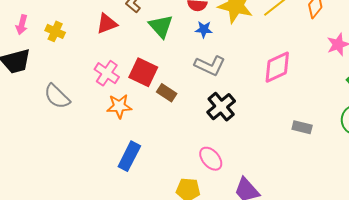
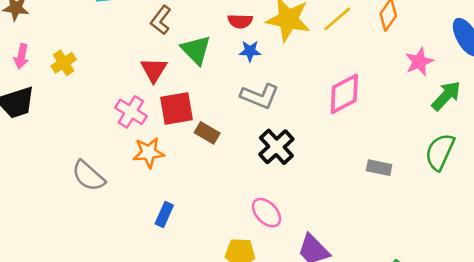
red triangle: (107, 24) -> (154, 70), moved, turned -35
yellow cross: (55, 31) -> (64, 63), turned 36
red square: (143, 72) -> (177, 109), turned -32
gray semicircle: (57, 96) -> (88, 176), moved
blue rectangle: (129, 156) -> (164, 215), size x0.7

